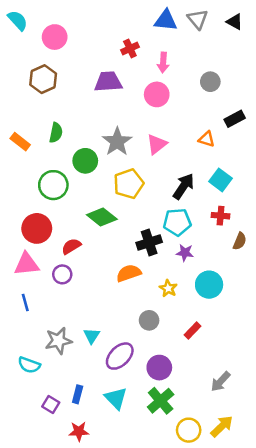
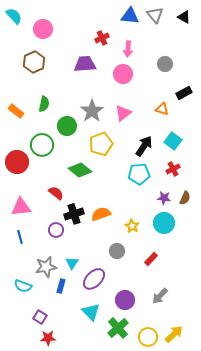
red cross: (221, 216) -> (173, 169), turned -32
red circle: (37, 228) -> (17, 162), moved
brown semicircle: (240, 241) -> (185, 198), moved
black cross: (149, 242) -> (74, 214), moved
red semicircle: (71, 246) -> (56, 193), turned 70
purple star: (185, 253) -> (164, 198), moved
purple circle: (62, 274) -> (56, 230), moved
purple circle: (159, 368) -> (125, 300), moved
gray arrow: (221, 382) -> (160, 296), moved
blue rectangle: (78, 394) -> (61, 286), moved
green cross: (161, 401) -> (118, 328), moved
red star: (79, 431) -> (48, 338), moved

